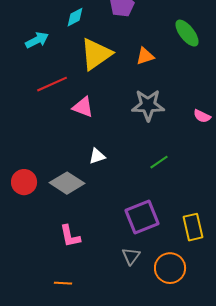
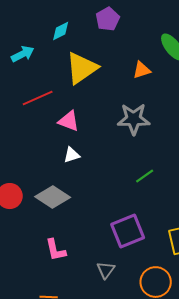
orange triangle: (145, 56) -> (142, 70), moved
white triangle: (97, 156) -> (72, 155), moved
gray triangle: (131, 256) -> (106, 270), moved

